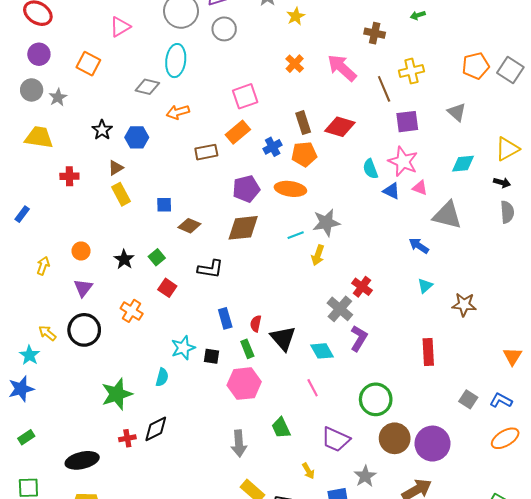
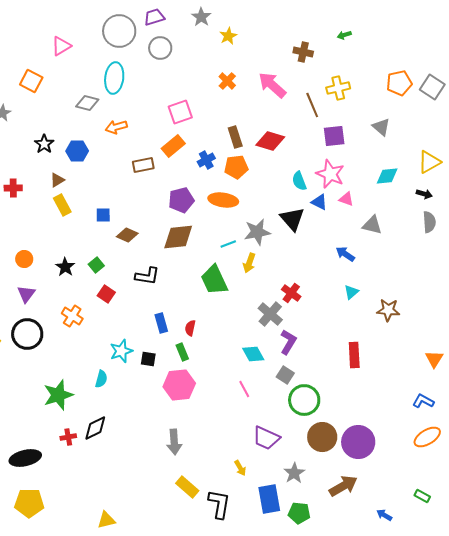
gray triangle: (447, 215) -> (372, 225), size x0.7
black triangle: (283, 338) -> (292, 219), moved
gray square: (468, 399) -> (285, 375), moved
green trapezoid: (281, 428) -> (214, 280), moved, size x1.5

